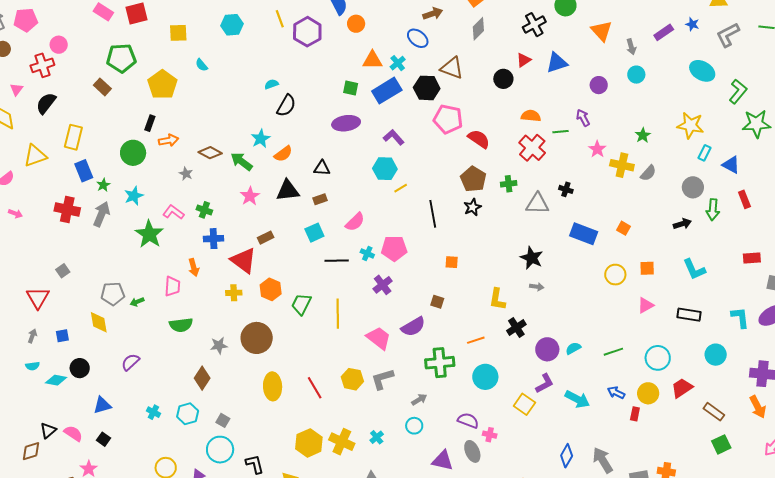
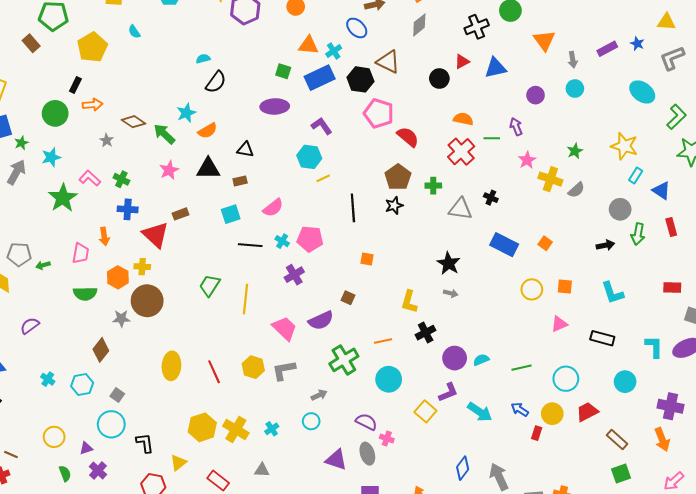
orange hexagon: (271, 289) -> (118, 277), moved
brown circle: (257, 338) -> (147, 301), moved
green cross: (440, 363) -> (344, 360), turned -32

